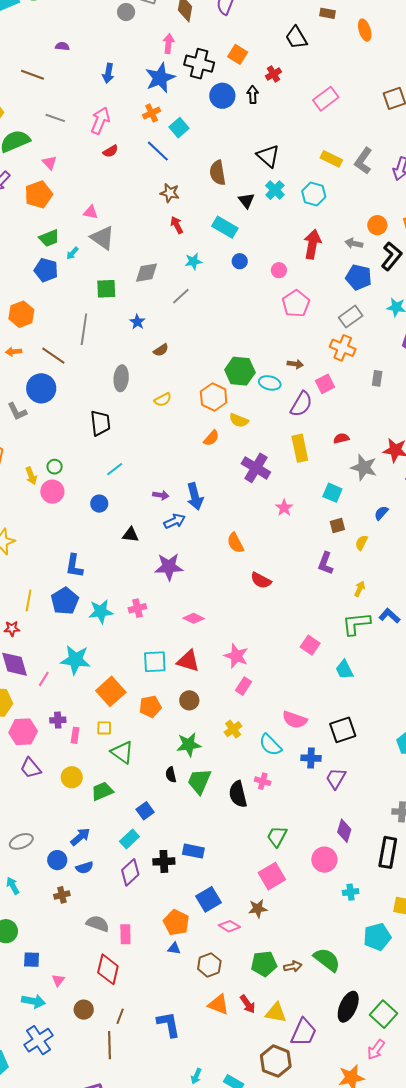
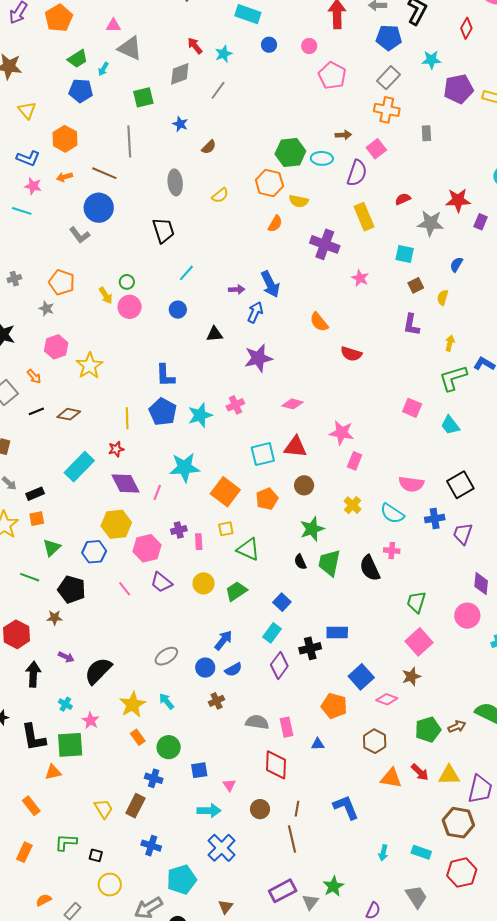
red arrow: (177, 225) -> (195, 46), moved
blue arrow: (175, 521) -> (255, 312), turned -30
blue triangle: (174, 948) -> (318, 744), moved

